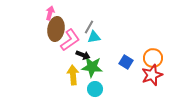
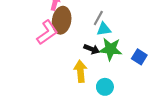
pink L-shape: (70, 40) -> (47, 32), moved
green star: (92, 67) -> (110, 49), moved

